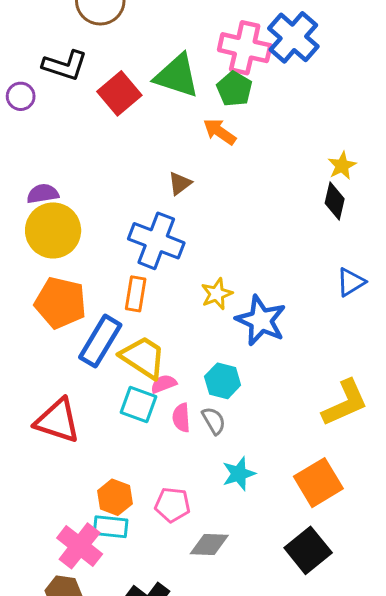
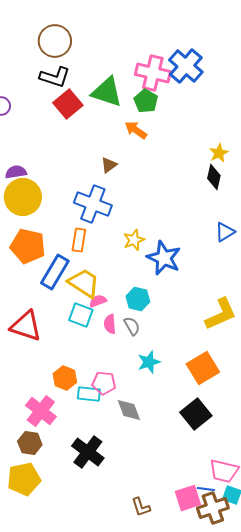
black L-shape: (65, 65) -> (55, 77), moved
cyan rectangle: (111, 527) -> (89, 394), moved
gray diamond: (209, 544) -> (129, 410), turned 68

